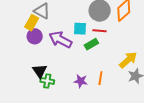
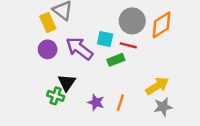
yellow rectangle: (32, 23) -> (48, 22), turned -63
purple circle: (35, 36) -> (48, 49), moved
black triangle: (40, 71) -> (67, 83), moved

